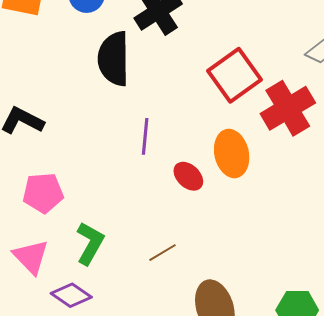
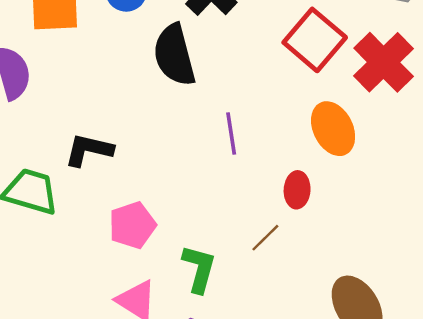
red ellipse: (188, 176) -> (297, 190), moved, turned 64
brown line: (162, 253) -> (265, 238), moved

